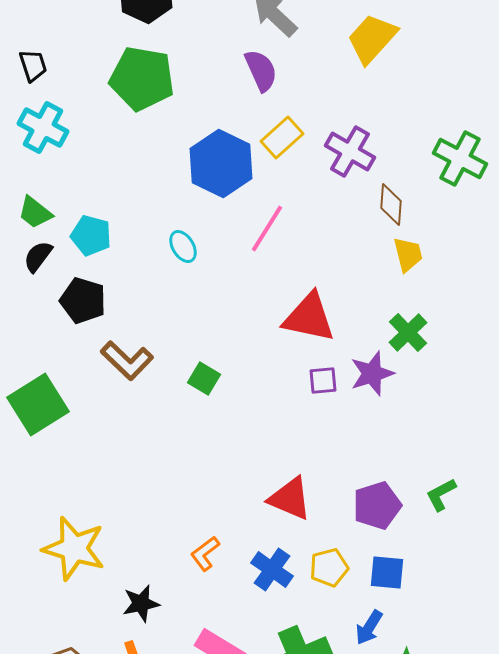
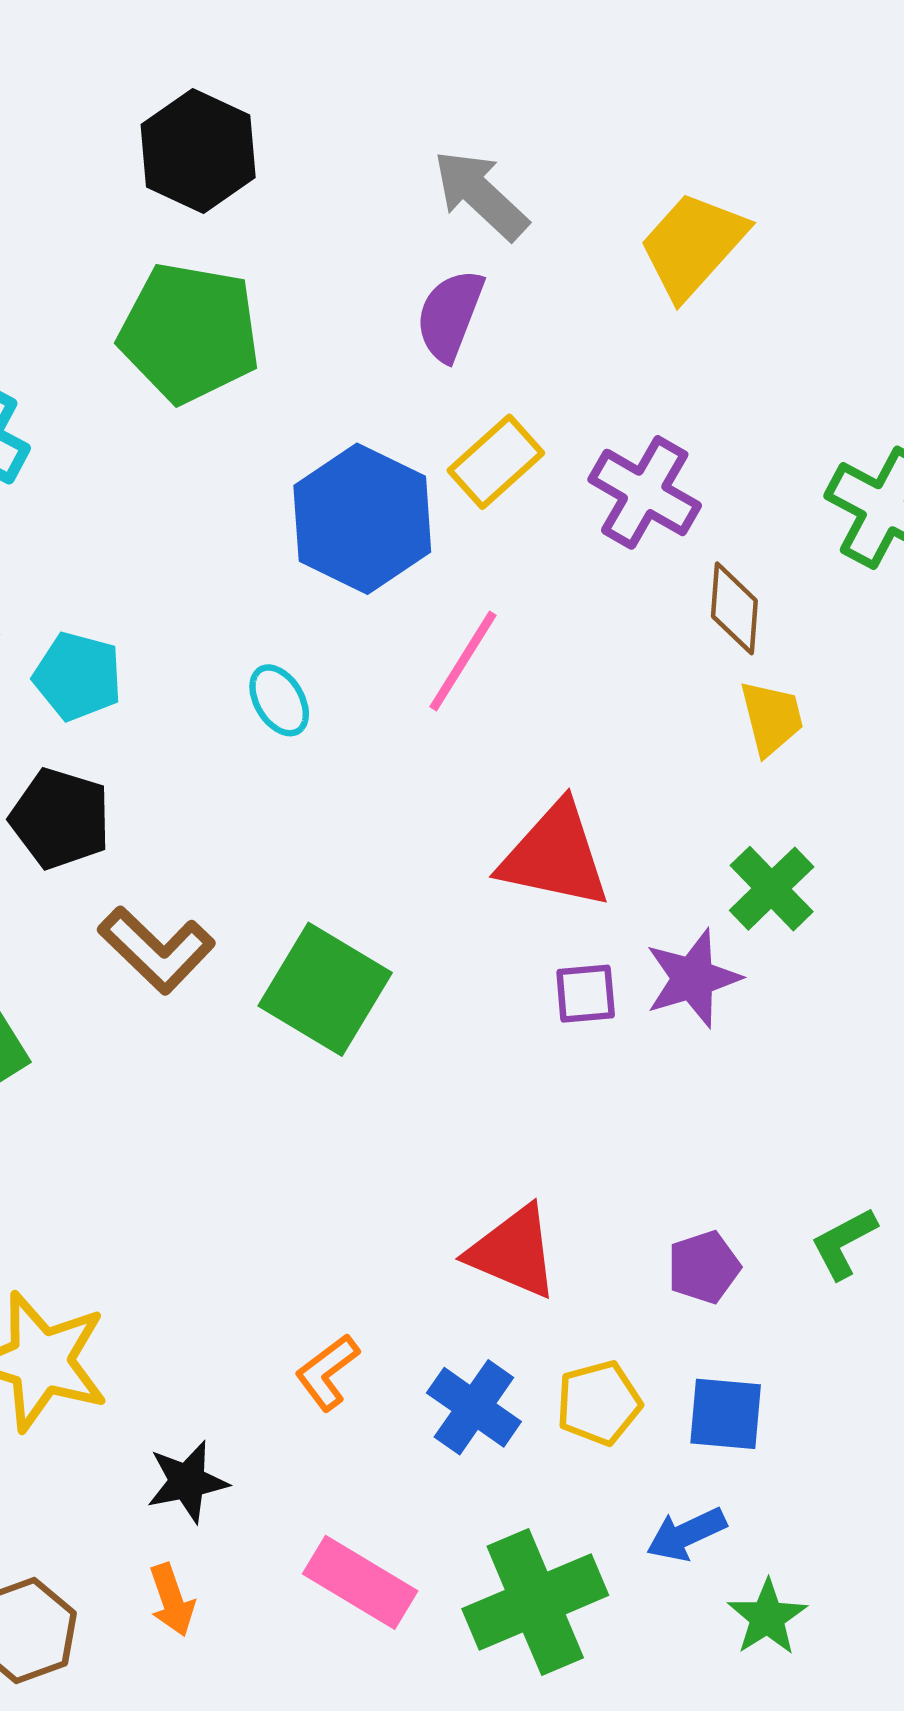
purple semicircle: (261, 70) -> (450, 315), turned -135
green square: (204, 378) -> (325, 989), size x1.8
purple pentagon: (377, 506) -> (704, 1267), size x0.7
blue arrow: (369, 628) -> (686, 1534), turned 33

